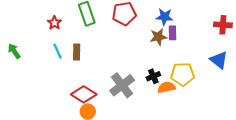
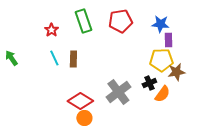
brown star: (158, 37) -> (176, 72), moved
yellow pentagon: (183, 74) -> (161, 60), moved
orange semicircle: (166, 87) -> (162, 94), turned 138

